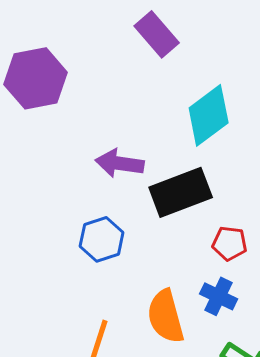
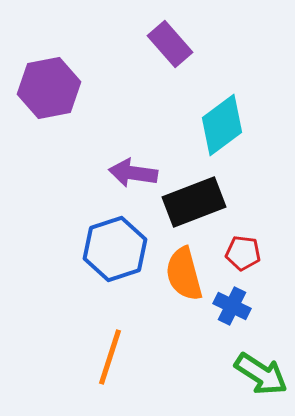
blue hexagon: (102, 239) -> (115, 249), size x1.4
orange semicircle: (166, 316) -> (184, 274), moved

